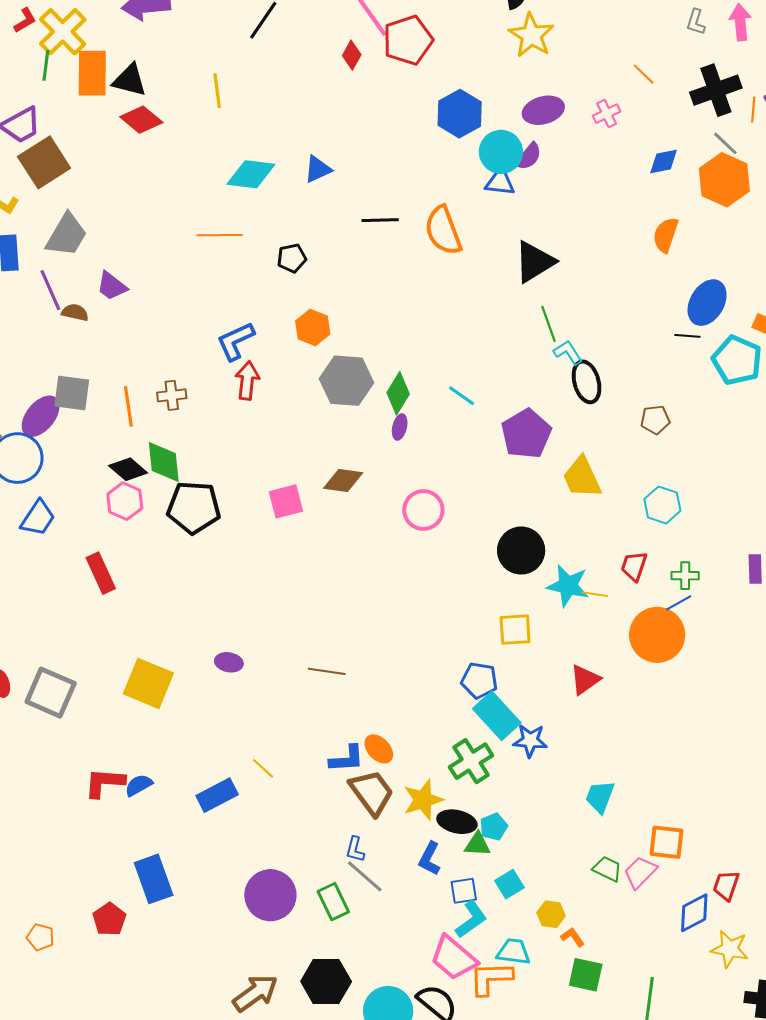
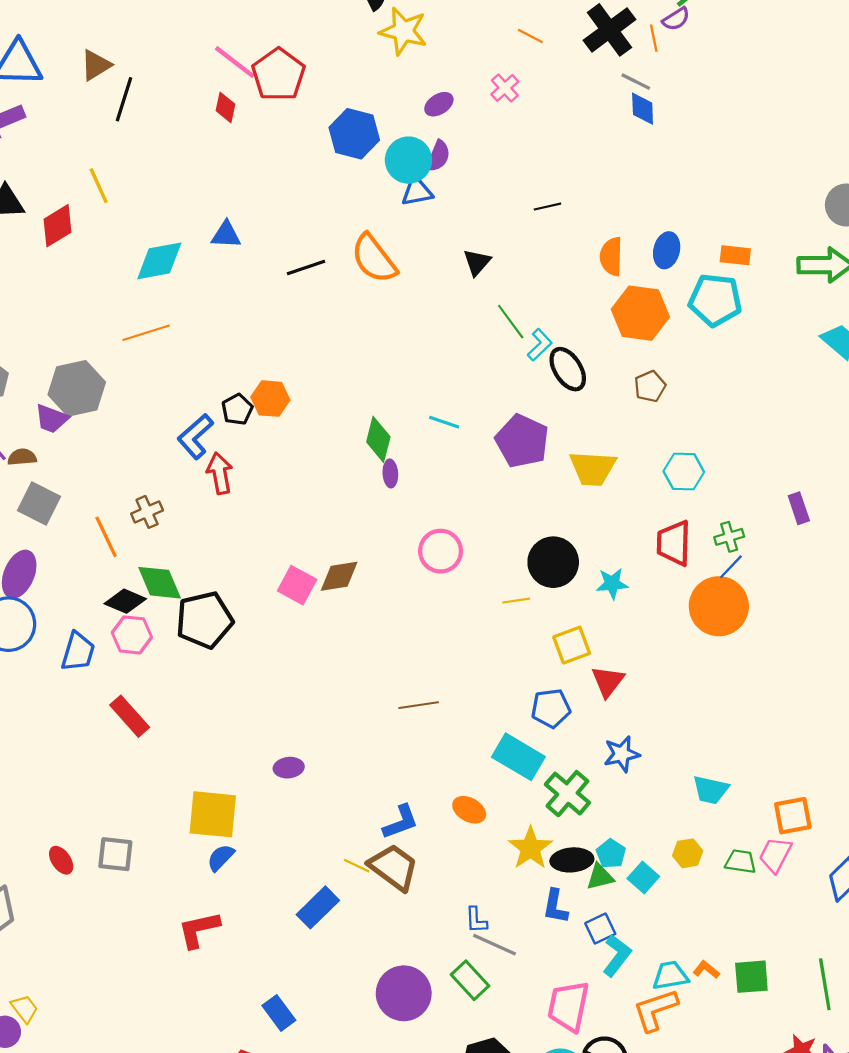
purple ellipse: (543, 110) -> (439, 104), size x0.7
red diamond: (141, 120) -> (57, 226), moved, turned -54
blue diamond: (664, 162) -> (643, 109), moved, turned -64
blue triangle: (318, 169) -> (226, 235), turned 44
orange hexagon: (724, 180) -> (640, 313), moved
orange semicircle: (666, 235) -> (611, 256), moved
black pentagon: (292, 258) -> (237, 409), moved
black triangle: (534, 262) -> (477, 262), size x0.6
blue ellipse: (707, 303) -> (667, 250), size x0.7
black line: (687, 336) -> (547, 207), moved
cyan L-shape: (568, 353) -> (540, 345), turned 96
gray hexagon: (346, 381) -> (77, 388), moved
gray square: (72, 393) -> (39, 504), moved, turned 36
yellow trapezoid: (582, 477) -> (593, 468), turned -45
brown diamond: (343, 481) -> (339, 576), moved
pink square: (286, 501) -> (297, 585), turned -30
blue trapezoid: (38, 518) -> (78, 652), moved
red trapezoid: (634, 566) -> (674, 543), size x1.4
cyan star: (568, 586) -> (612, 584), size x0.7
yellow line: (595, 594) -> (516, 601), moved
brown line: (327, 671) -> (419, 705), moved
red triangle: (585, 680) -> (608, 681), moved
gray square: (51, 693) -> (115, 854), size x0.7
cyan rectangle: (497, 716) -> (518, 757), moved
blue L-shape: (347, 759) -> (401, 822), moved
blue semicircle: (139, 785) -> (221, 858), moved
brown trapezoid: (372, 792) -> (394, 867), moved
cyan trapezoid: (600, 797) -> (711, 790), turned -81
blue rectangle: (154, 879) -> (279, 1013), size x0.7
cyan square: (509, 884) -> (643, 878), moved
yellow hexagon: (551, 914) -> (688, 853), moved
orange L-shape: (573, 937) -> (706, 970), moved
pink trapezoid: (454, 958) -> (568, 1006), moved, turned 78

